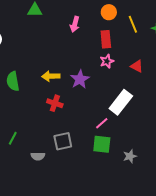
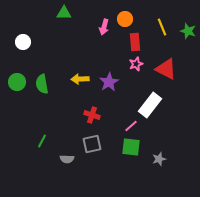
orange circle: (109, 12) -> (125, 19), moved
red triangle: (137, 66) -> (166, 69), size x1.6
red cross: (55, 103) -> (92, 115), moved

